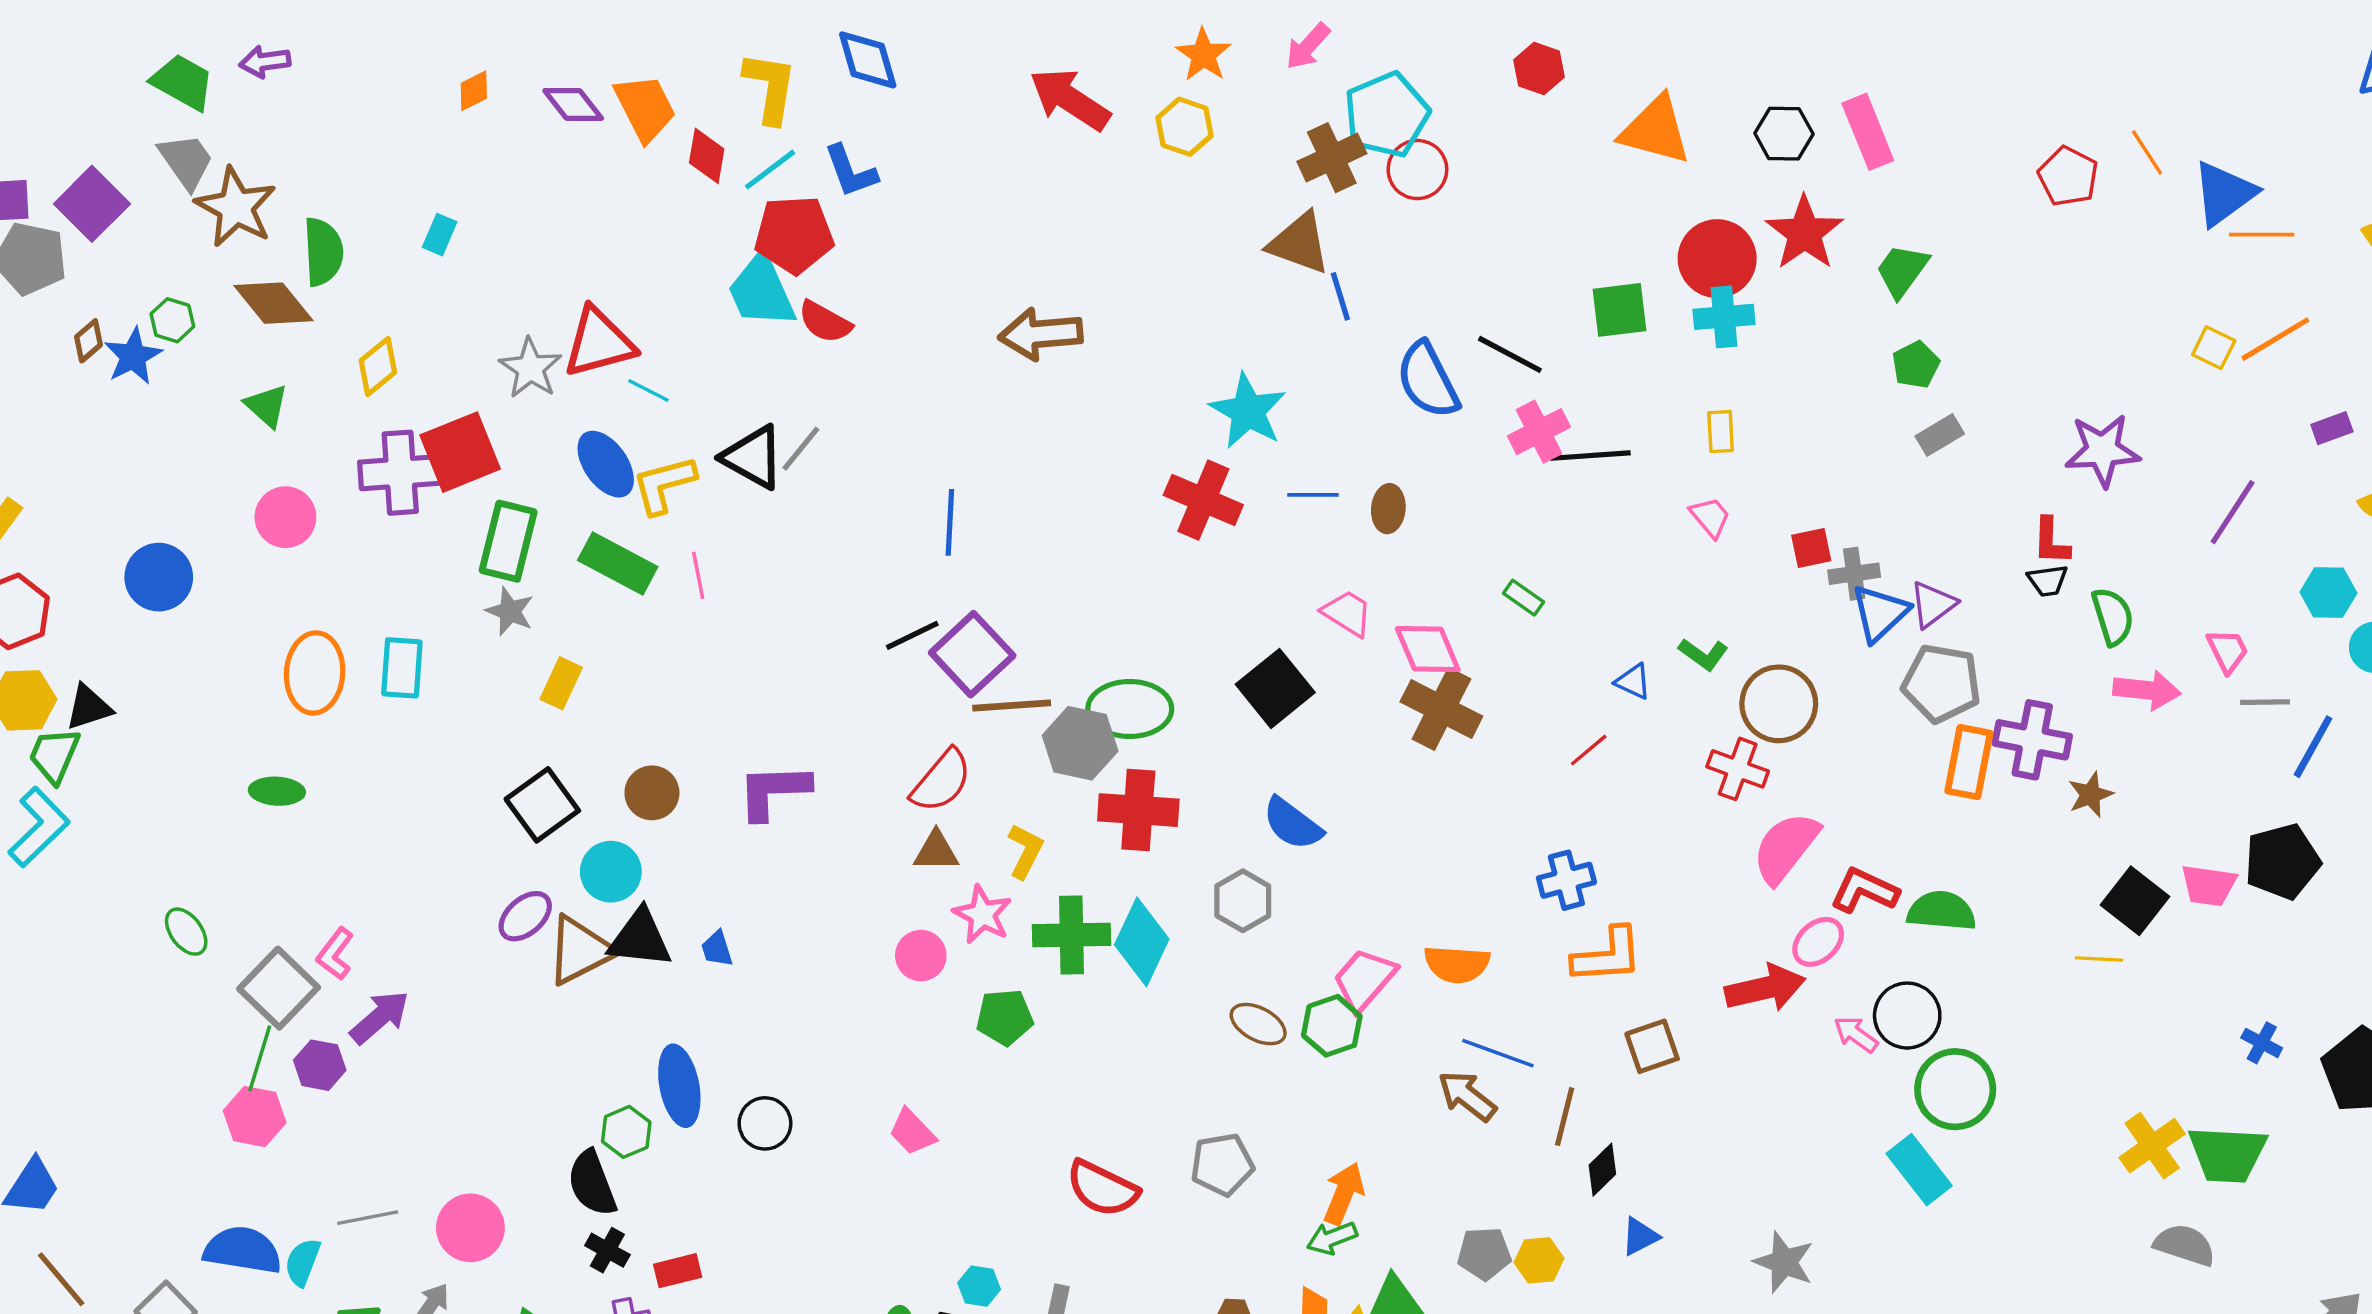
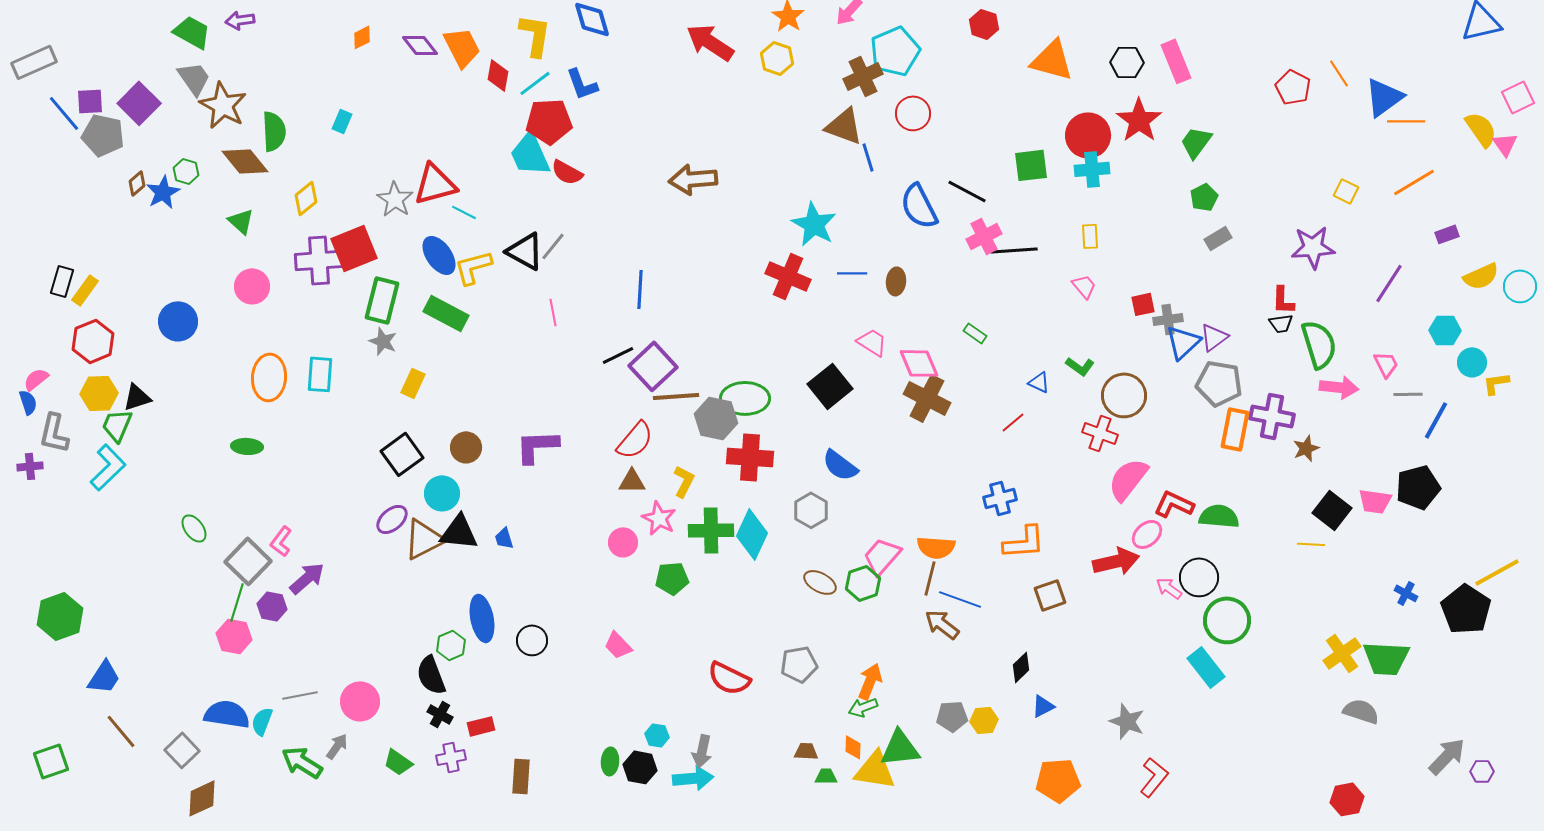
red circle: (1417, 170) -> (913, 113), moved
yellow square: (2214, 348) -> (1346, 191), moved
pink line: (698, 575) -> (553, 312), moved
green semicircle: (2113, 616) -> (1319, 344), size x1.4
brown line: (1565, 1117) -> (930, 578), moved

